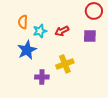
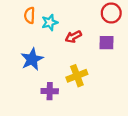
orange semicircle: (23, 22) -> (30, 15), moved
cyan star: (40, 31) -> (50, 22), moved

